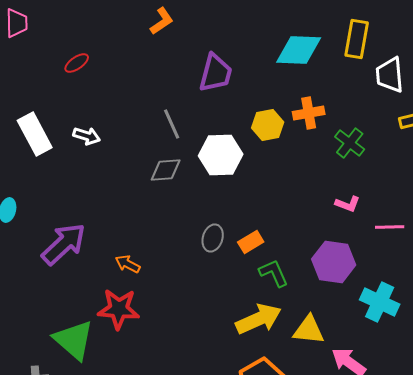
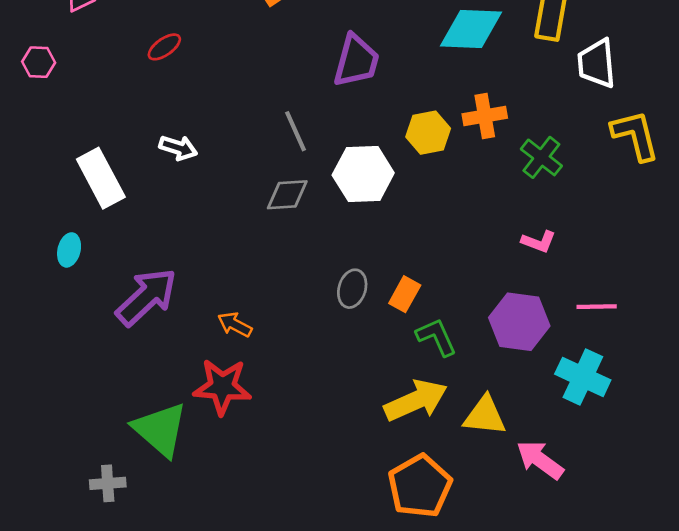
white rectangle: (35, 134) -> (101, 178), moved
pink line: (390, 227) -> (597, 307), moved
orange rectangle: (251, 242) -> (405, 294), turned -30

